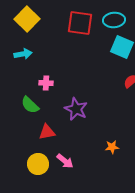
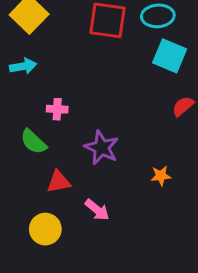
orange star: (112, 147) -> (161, 176), moved
pink arrow: (65, 161) -> (97, 210), moved

